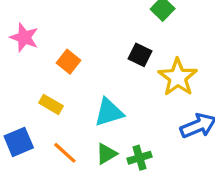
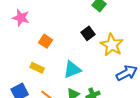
pink star: (24, 37) -> (21, 18), moved
black square: (140, 55) -> (88, 33), turned 32

